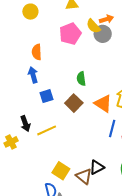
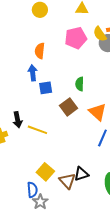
blue square: (46, 96) -> (46, 88), moved
yellow line: (47, 130) -> (37, 130), turned 36

